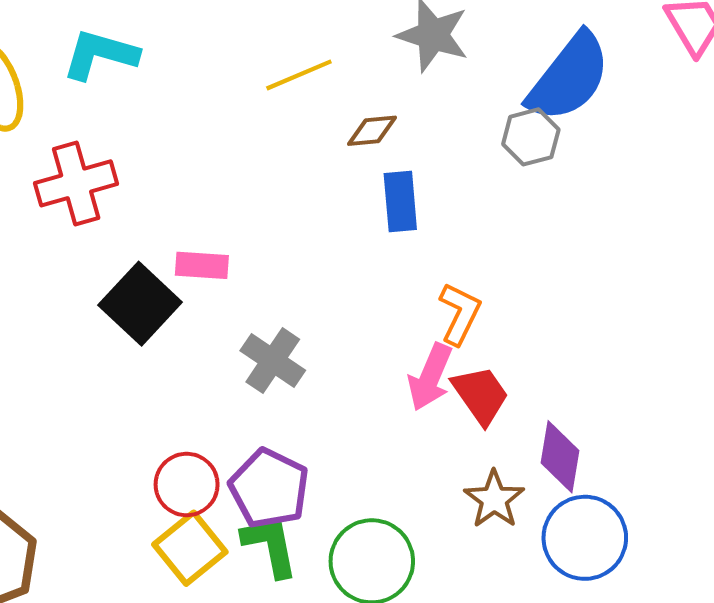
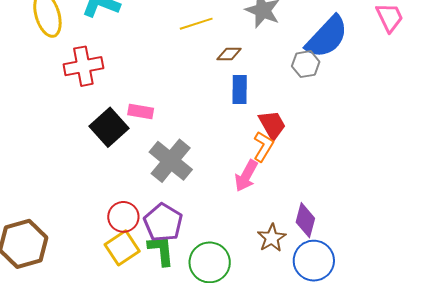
gray cross: (273, 361) -> (171, 161), size x1.4
red trapezoid: (481, 395) -> (272, 125), moved

